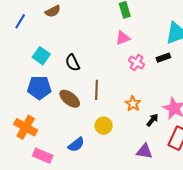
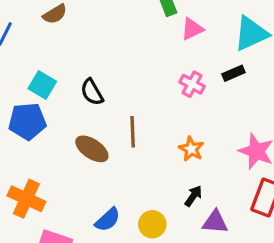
pink triangle: (123, 38) -> (192, 29), moved
blue pentagon: (39, 88) -> (27, 121), moved
black arrow: (152, 120) -> (193, 196), moved
yellow circle: (104, 126) -> (152, 224), moved

